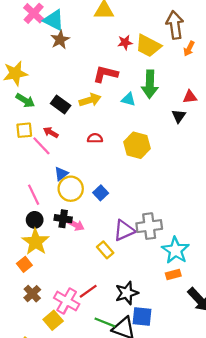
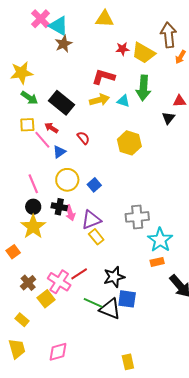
yellow arrow: (90, 100) -> (99, 100), moved
black rectangle: (61, 104) -> (61, 103), size x1.4
red semicircle: (95, 138) -> (83, 138), moved, turned 48
blue triangle: (61, 174) -> (59, 152), moved
pink arrow: (75, 225) -> (70, 213), turned 42
purple triangle: (124, 230) -> (91, 220), moved
orange square: (24, 264) -> (13, 252), moved
brown cross: (32, 294) -> (28, 283), moved

